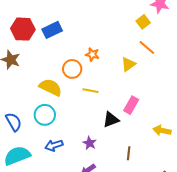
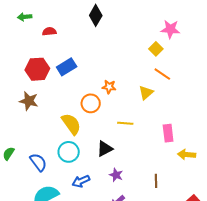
yellow semicircle: (51, 87) -> (71, 124), turned 35
yellow line: (91, 91) -> (125, 123), moved
pink rectangle: (131, 105) -> (168, 133), moved, turned -30
black triangle: (111, 120) -> (105, 149), moved

